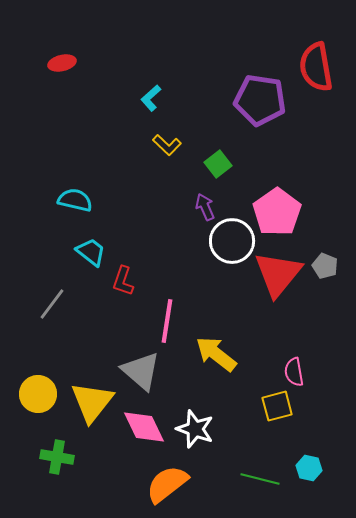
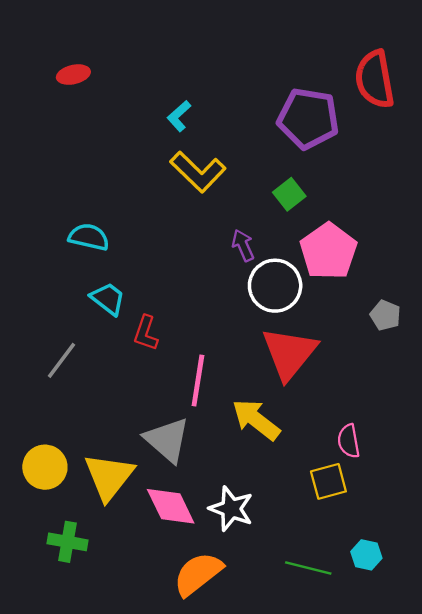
yellow L-shape: (167, 145) -> (198, 172), size x1.6
green square: (218, 164) -> (289, 194), moved
red triangle: (278, 274) -> (289, 353), moved

